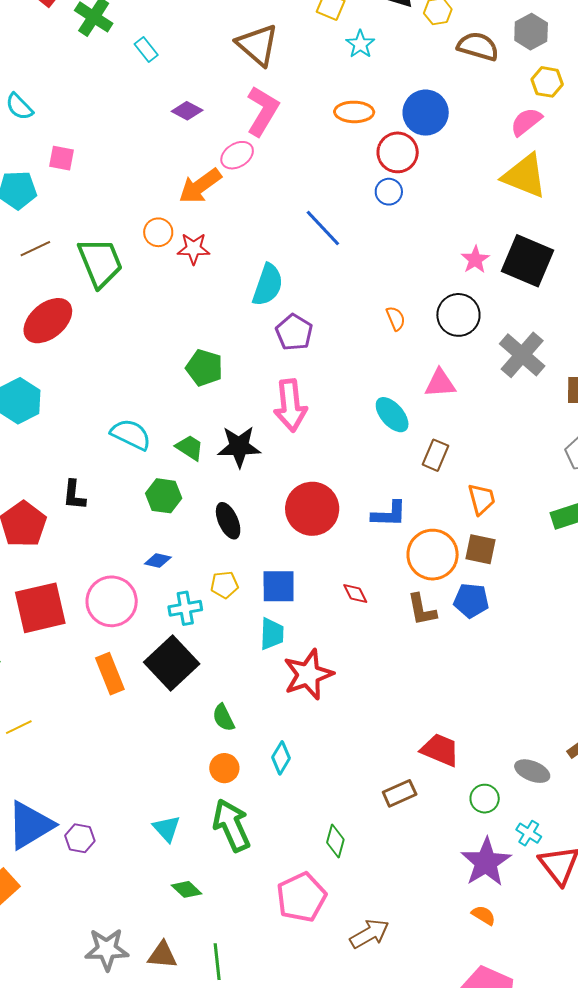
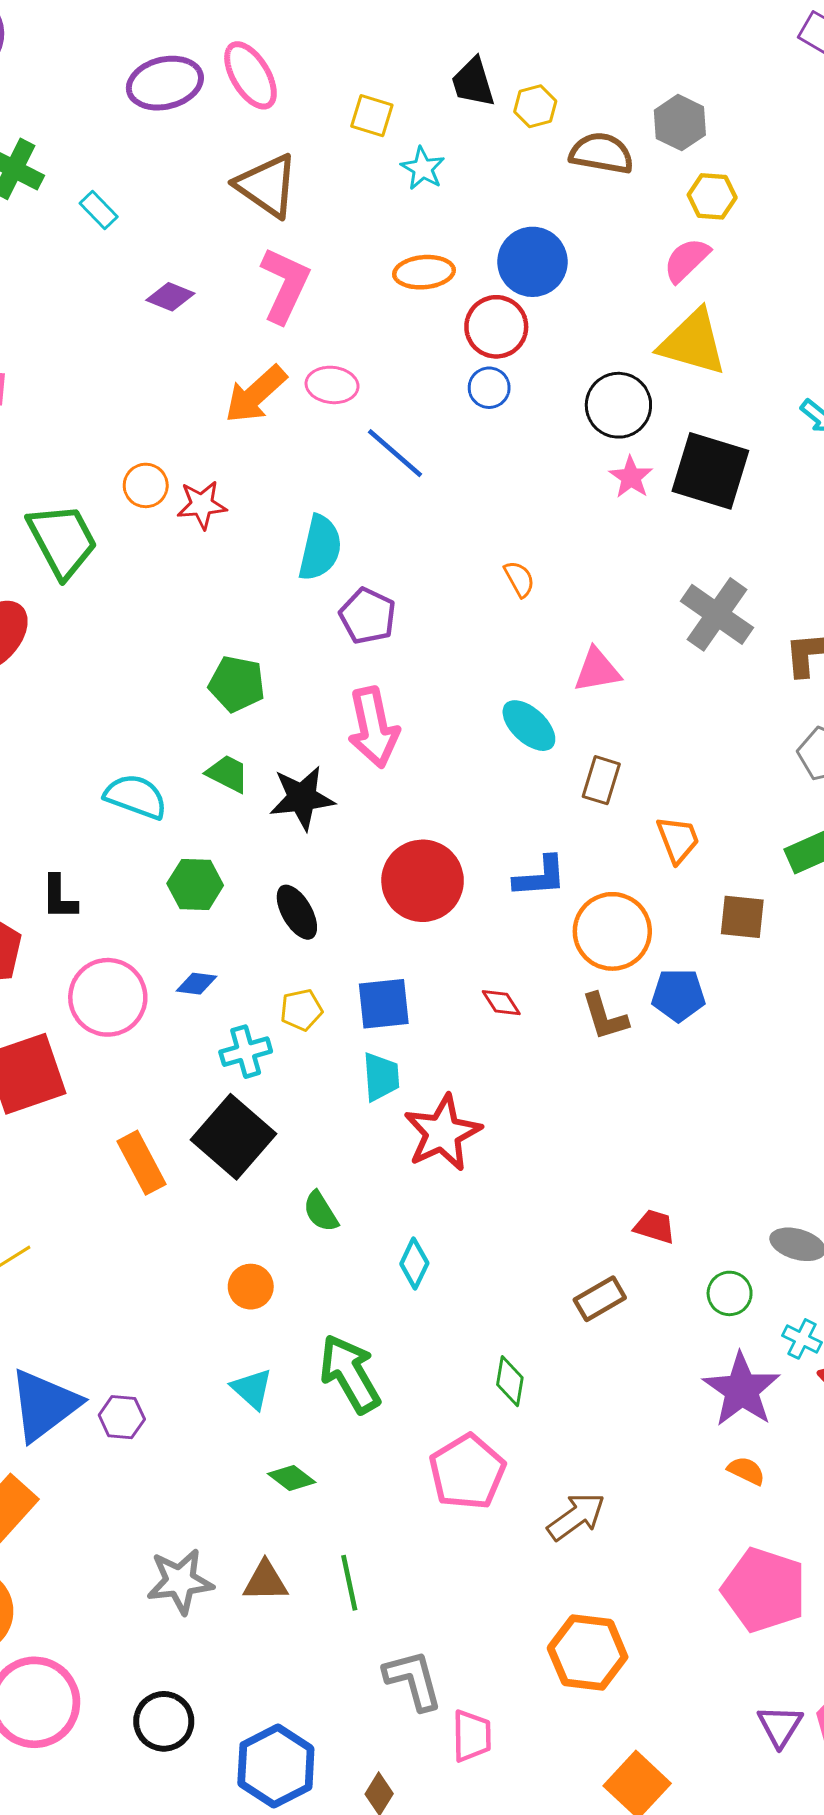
pink ellipse: (237, 155) -> (332, 385), moved, turned 44
orange arrow: (200, 186) -> (256, 394), moved
black circle: (458, 315) -> (618, 405), moved
green trapezoid: (190, 448) -> (228, 774), moved
brown square: (480, 549) -> (742, 917), moved
pink circle: (112, 601) -> (108, 997), moved
red trapezoid: (440, 750) -> (654, 1227), size x0.7
orange circle: (224, 768) -> (251, 1287), moved

